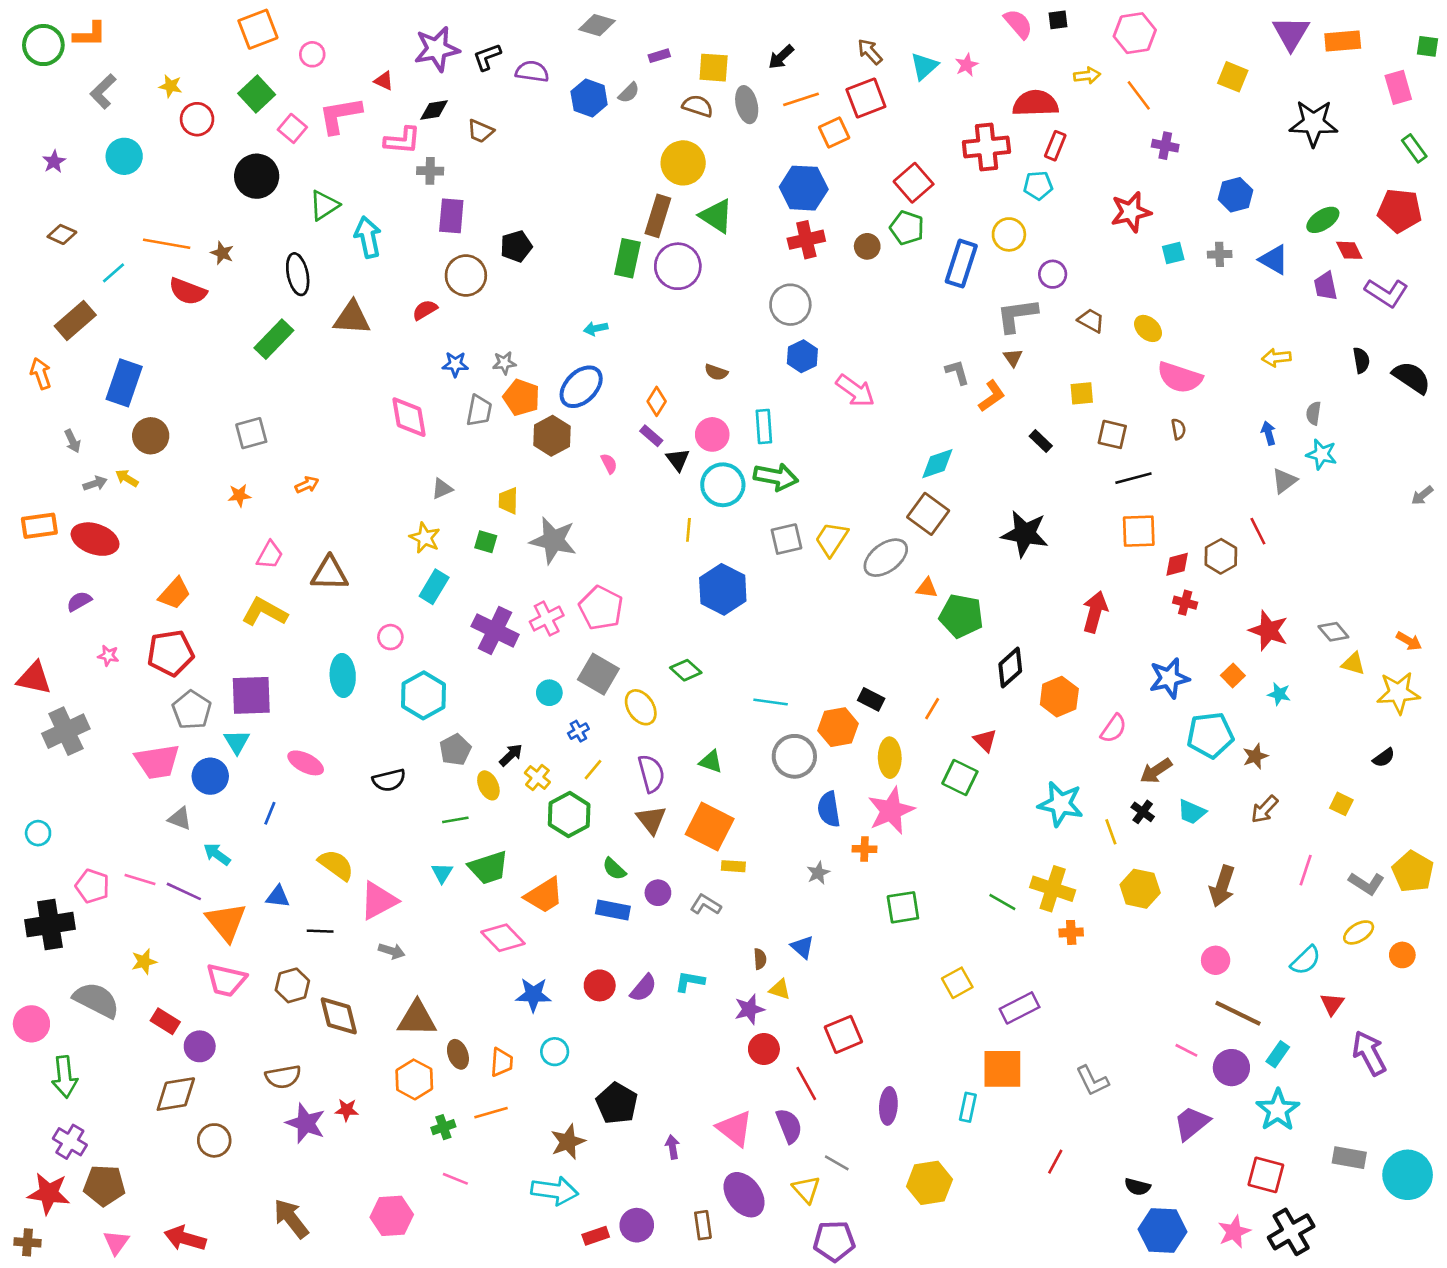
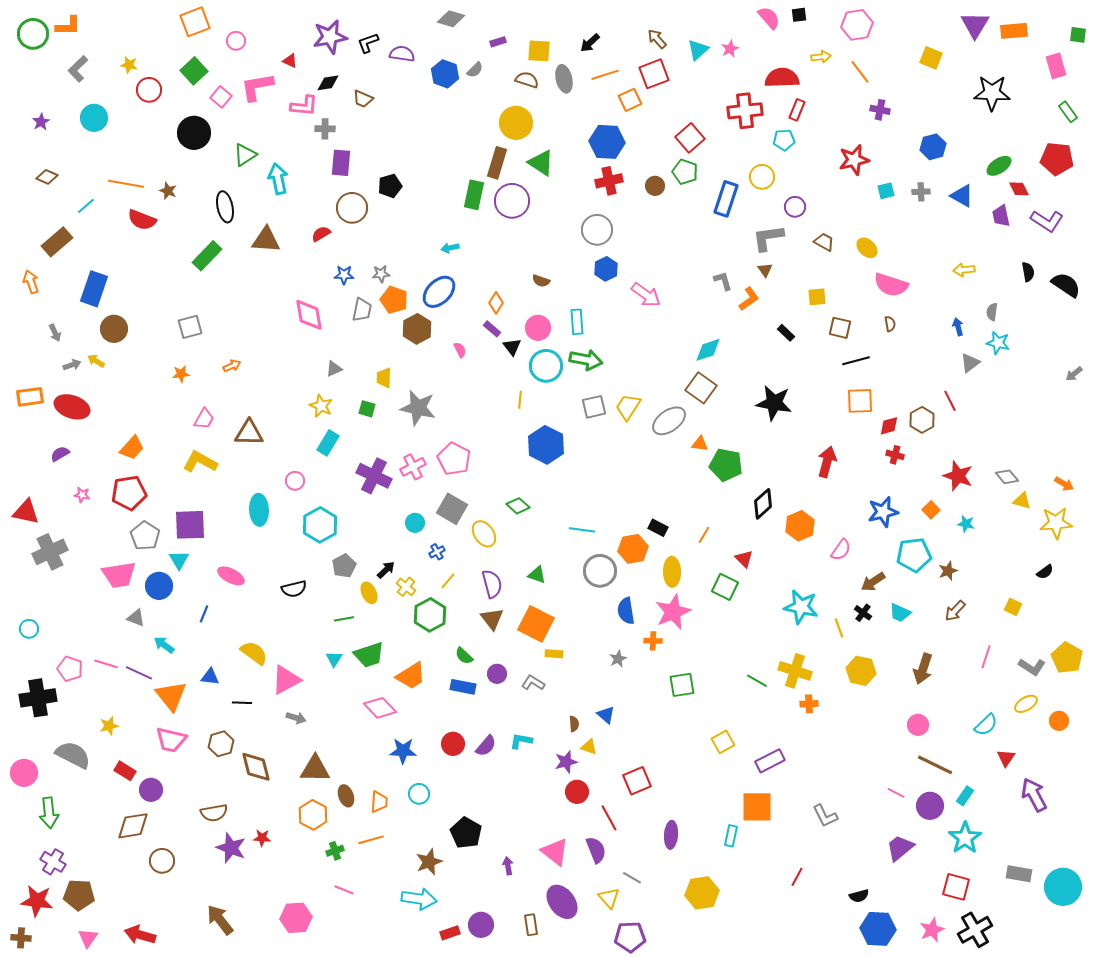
black semicircle: (1137, 1187) -> (859, 896), turned -30

